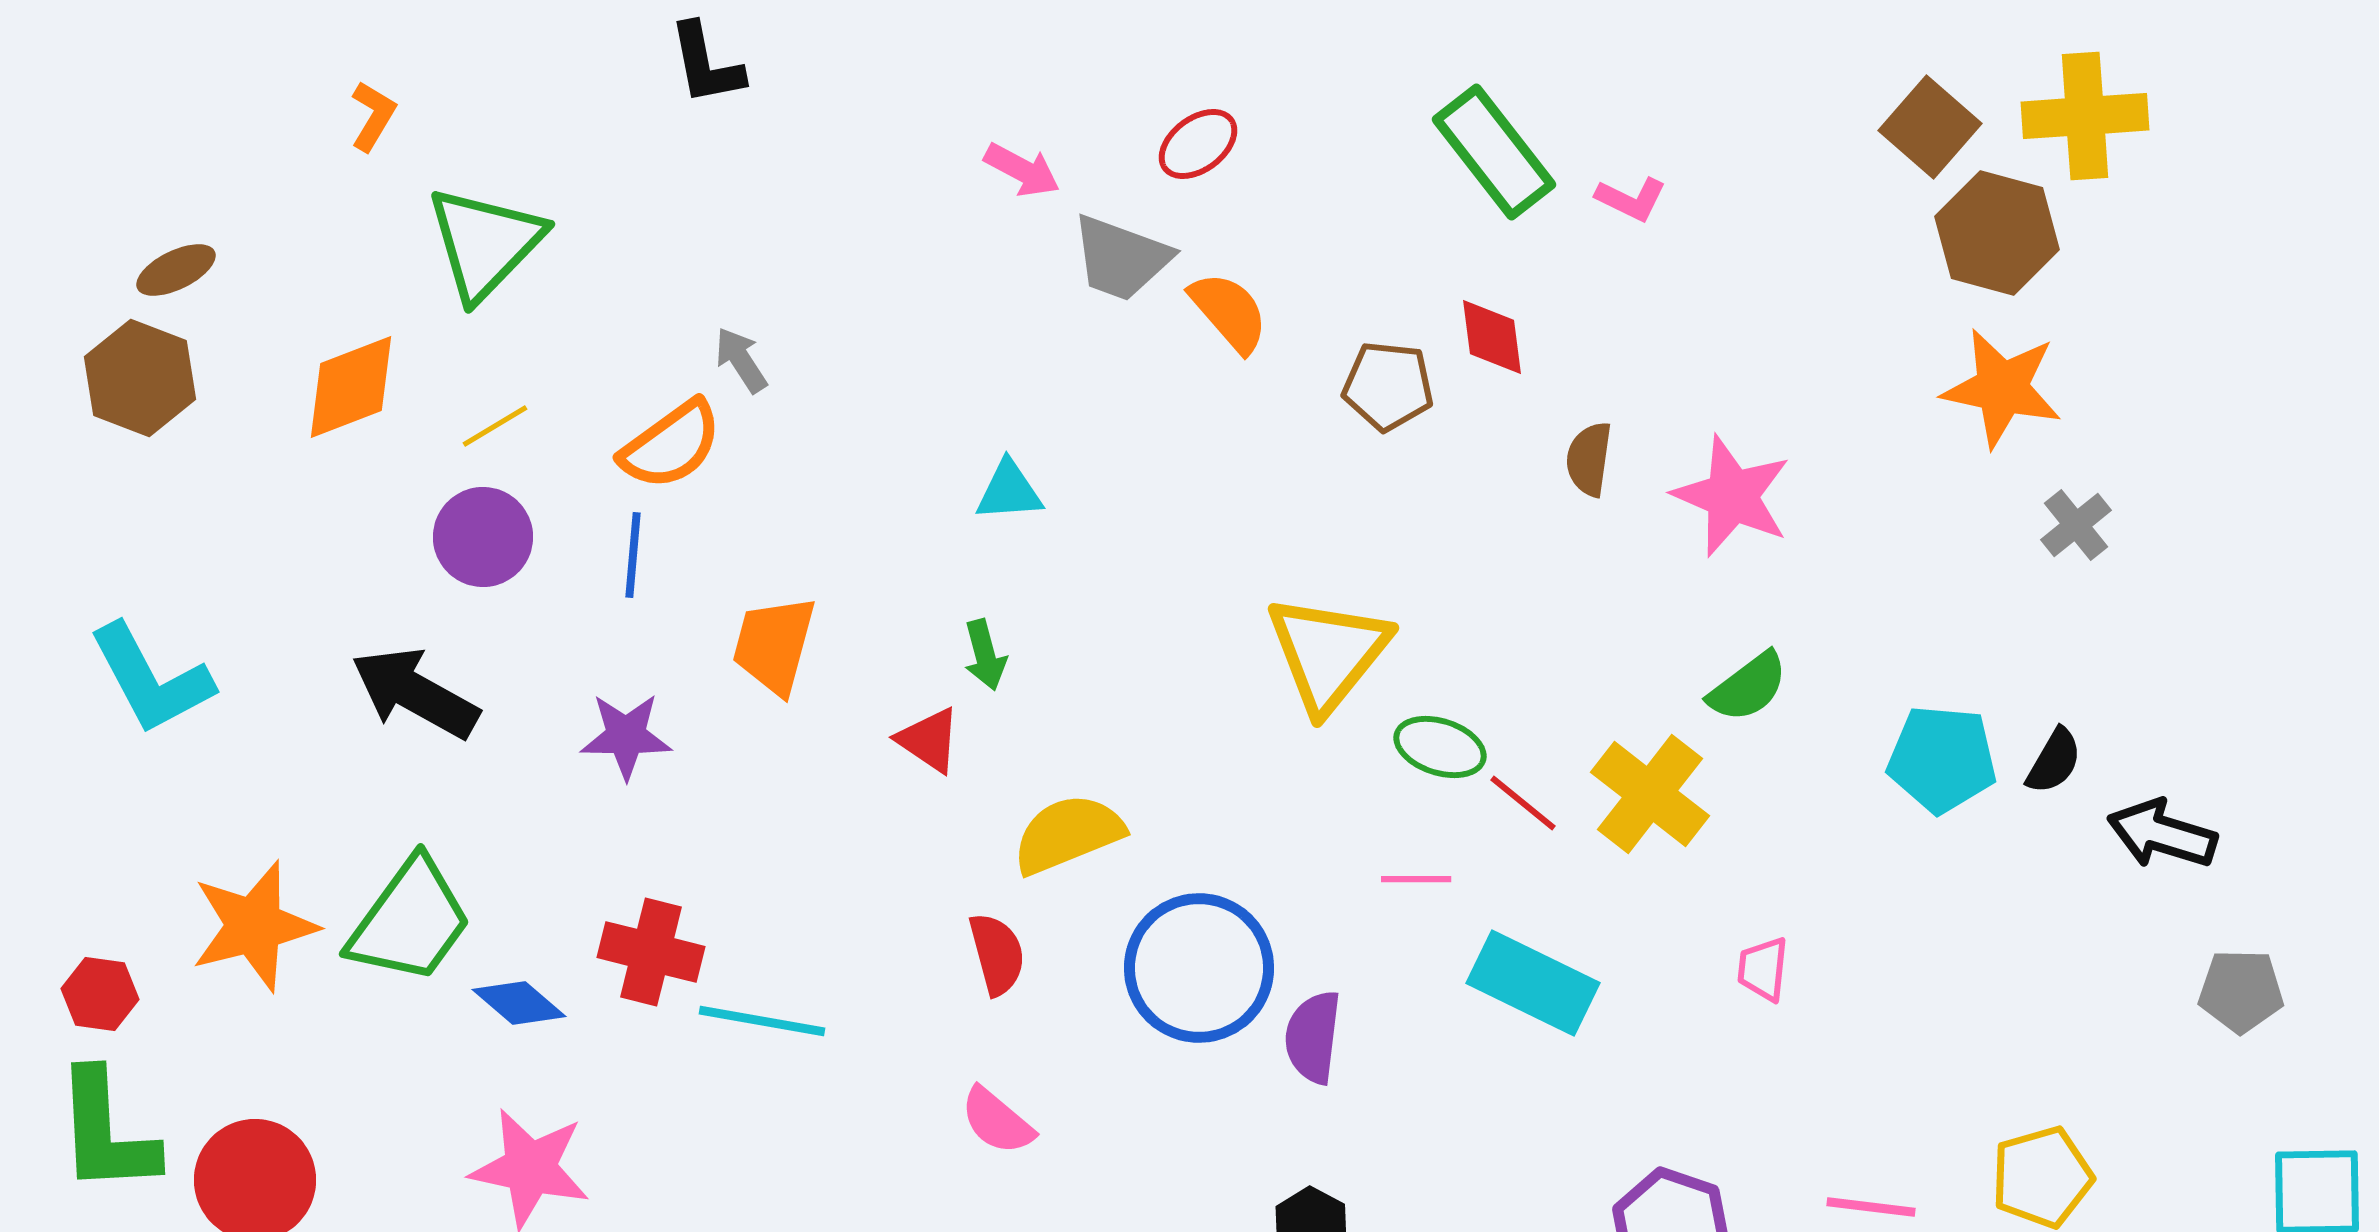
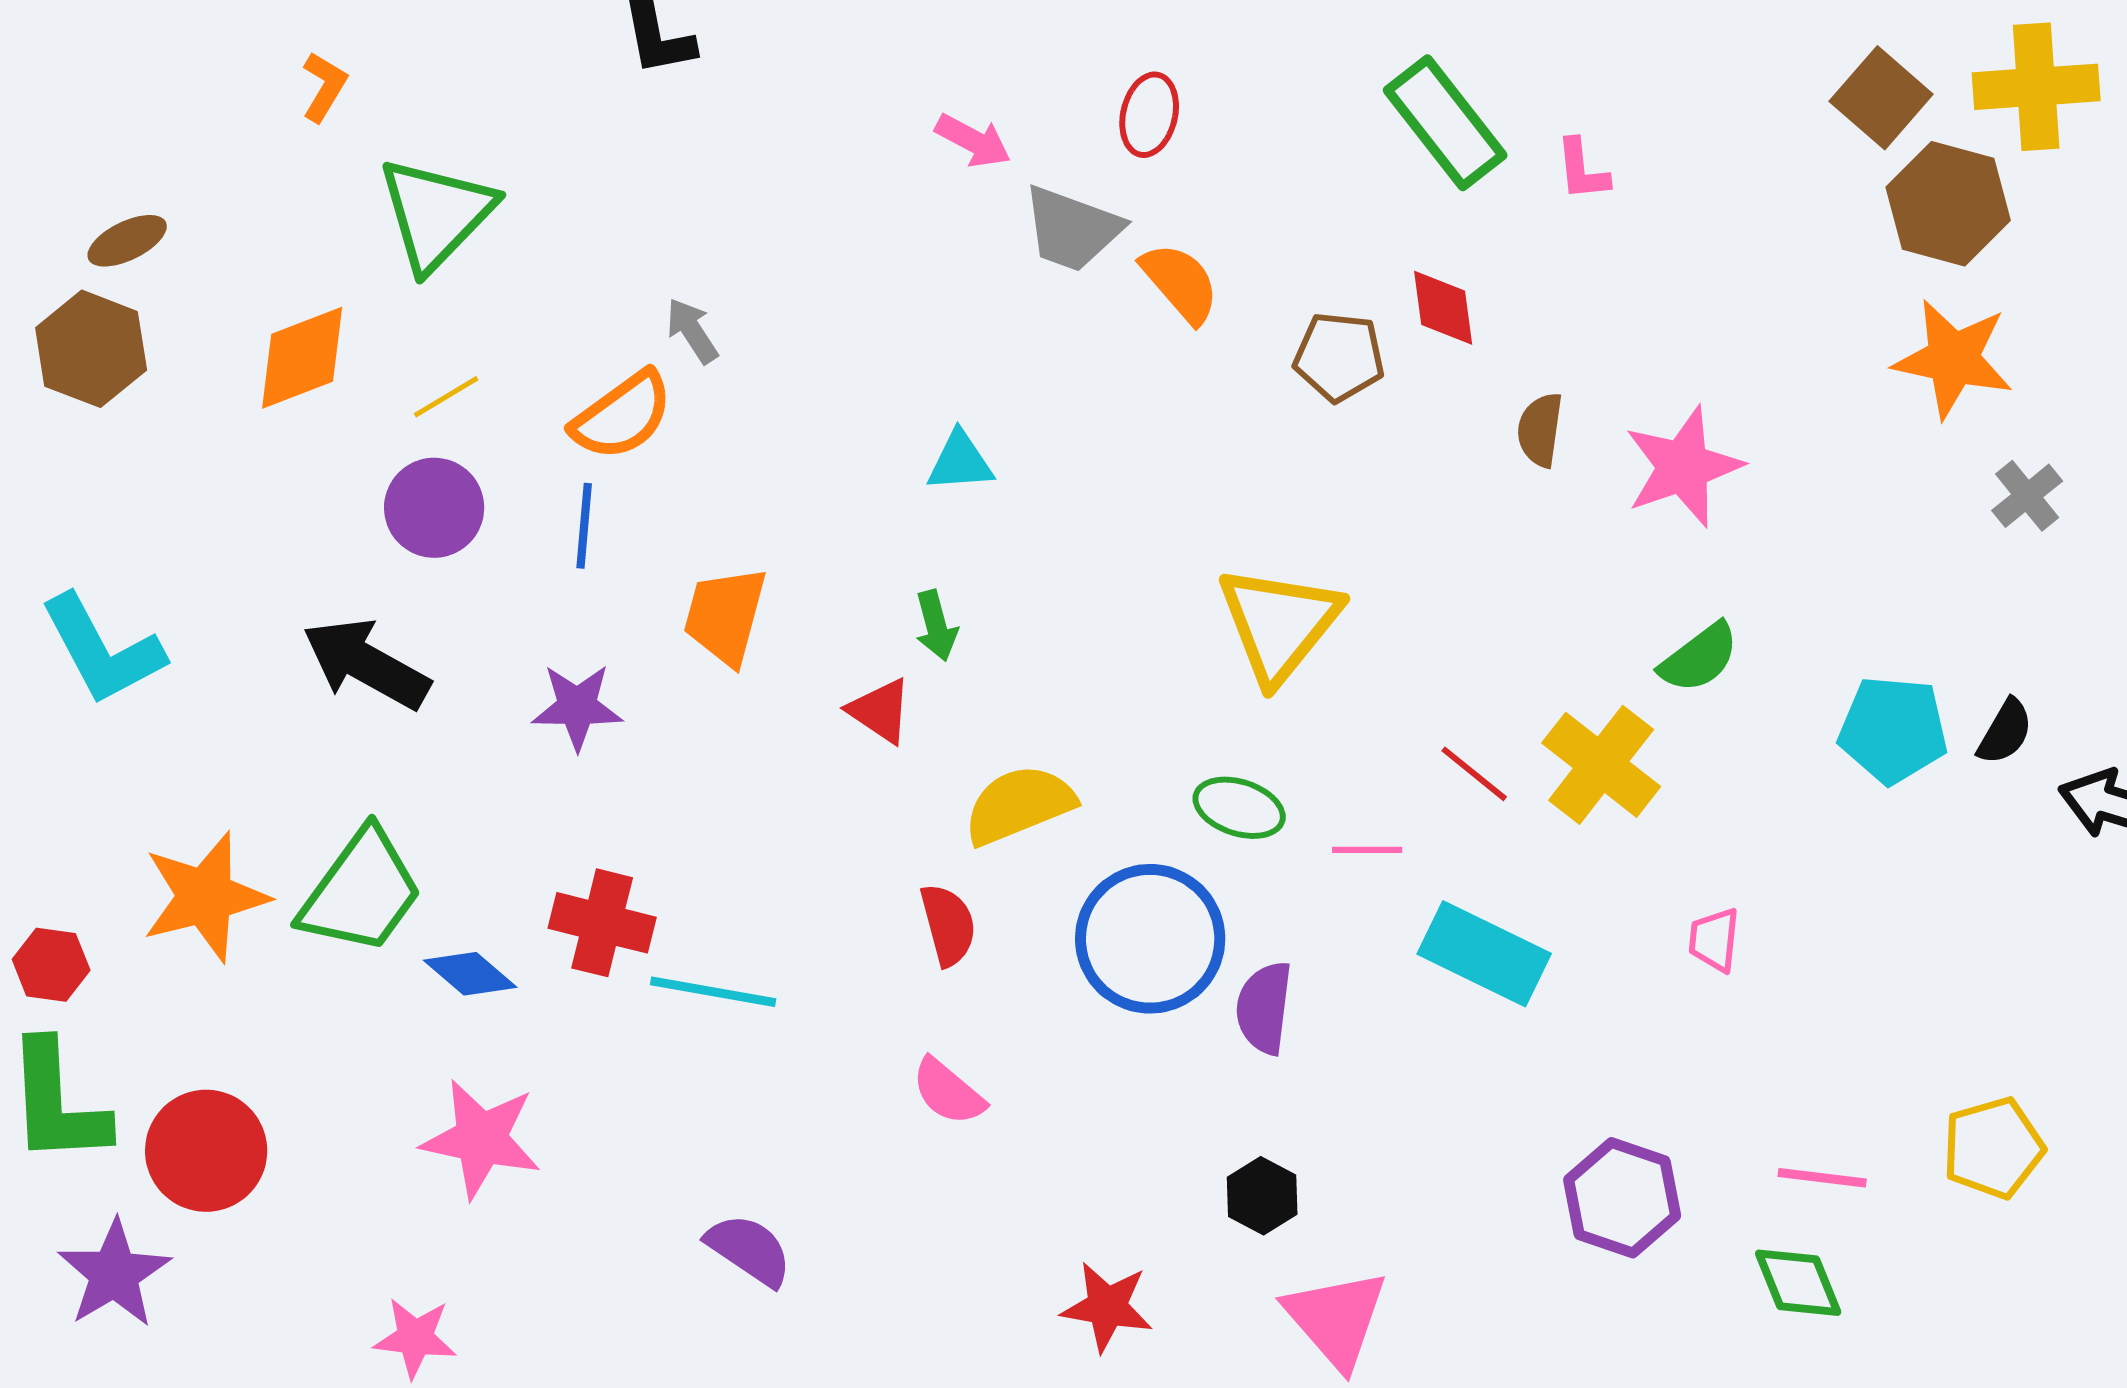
red ellipse: (1198, 144) -> (1149, 115), turned -40
pink L-shape: (1631, 199) -> (1582, 170), turned 58
pink star: (1732, 496) -> (1683, 467), turned 30
green ellipse: (1440, 747) -> (1239, 808), moved

